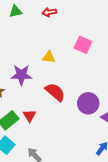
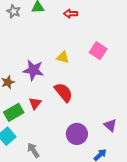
purple circle: (88, 103) -> (77, 134), moved
red triangle: (30, 116) -> (35, 103), moved

